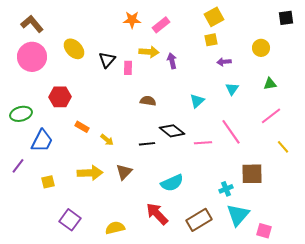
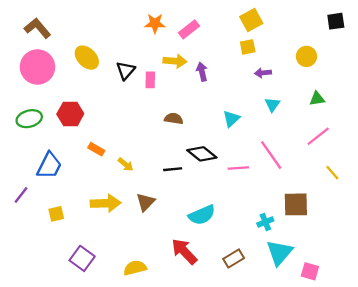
green ellipse: (21, 114) -> (29, 119), moved
brown rectangle: (199, 220) -> (234, 258), size x0.7

